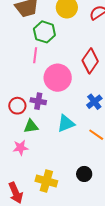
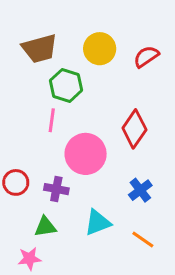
red circle: (17, 106) -> (16, 182), moved

